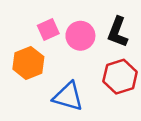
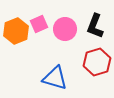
orange hexagon: (28, 63) -> (16, 31), moved

